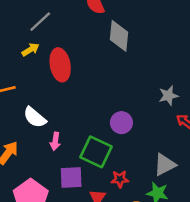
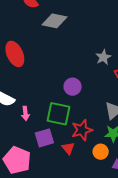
gray diamond: (119, 36) -> (54, 21), turned -70
red star: (120, 179) -> (82, 130), size x1.5

